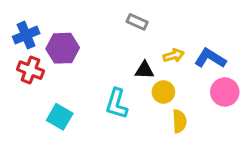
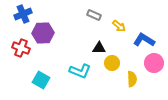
blue cross: (26, 35) -> (23, 14), moved
yellow arrow: (174, 55) -> (119, 26), moved, turned 56
cyan L-shape: (117, 104) -> (80, 71), turned -85
yellow semicircle: (179, 121) -> (132, 79), moved

